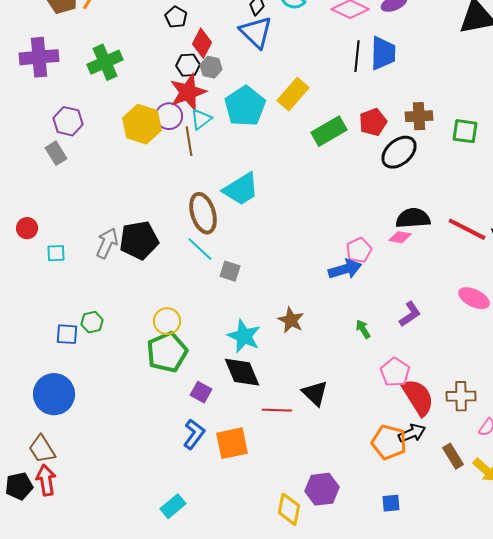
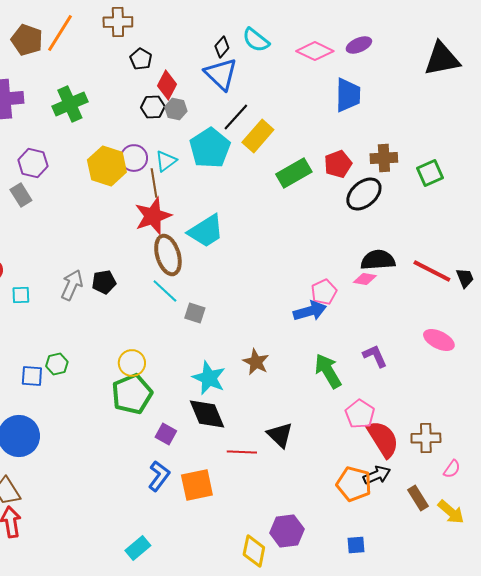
black line: (357, 56) -> (236, 117), moved, turned 36
red star: (188, 92) -> (153, 216), moved
green square: (465, 131) -> (430, 173), turned -32
black pentagon: (139, 240) -> (104, 282), size x0.6
purple L-shape: (410, 314) -> (375, 356), turned -80
green arrow: (363, 329) -> (328, 371), size x1.8

